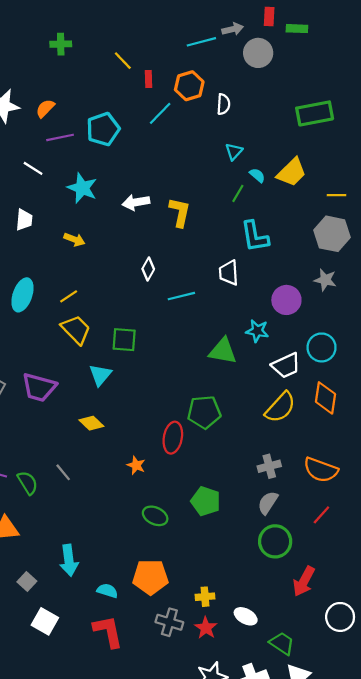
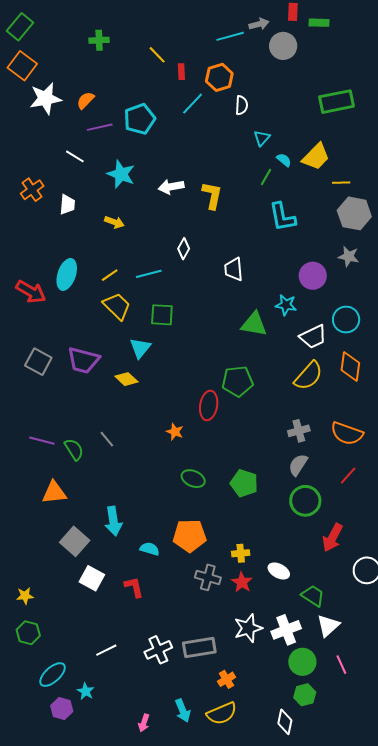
white semicircle: (223, 104) -> (242, 105), moved
yellow line: (337, 195) -> (341, 183), moved
white trapezoid: (229, 273) -> (234, 269), moved
cyan line: (181, 296) -> (149, 274), moved
yellow diamond: (91, 423) -> (126, 379), moved
green pentagon: (206, 501) -> (244, 483), moved
gray square: (27, 582) -> (75, 541), size x1.6
red L-shape: (108, 631) -> (134, 587), moved, size x0.7

